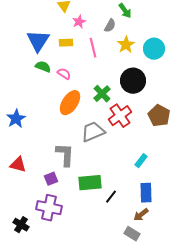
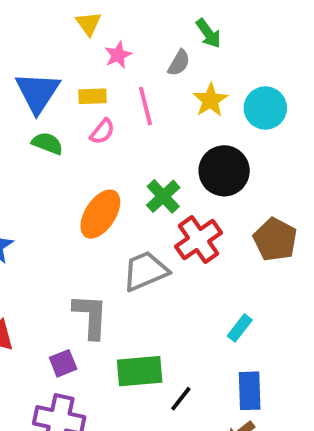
pink semicircle: (64, 74) -> (102, 132), moved, turned 96

